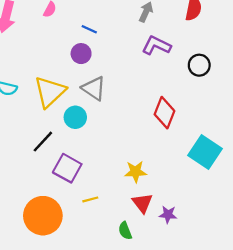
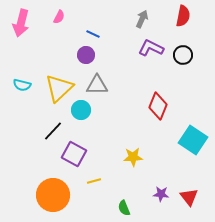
black circle: (199, 65) -> (183, 55), moved
gray triangle: (94, 88) -> (97, 85), turned -35
red triangle: (142, 203) -> (189, 197), moved

